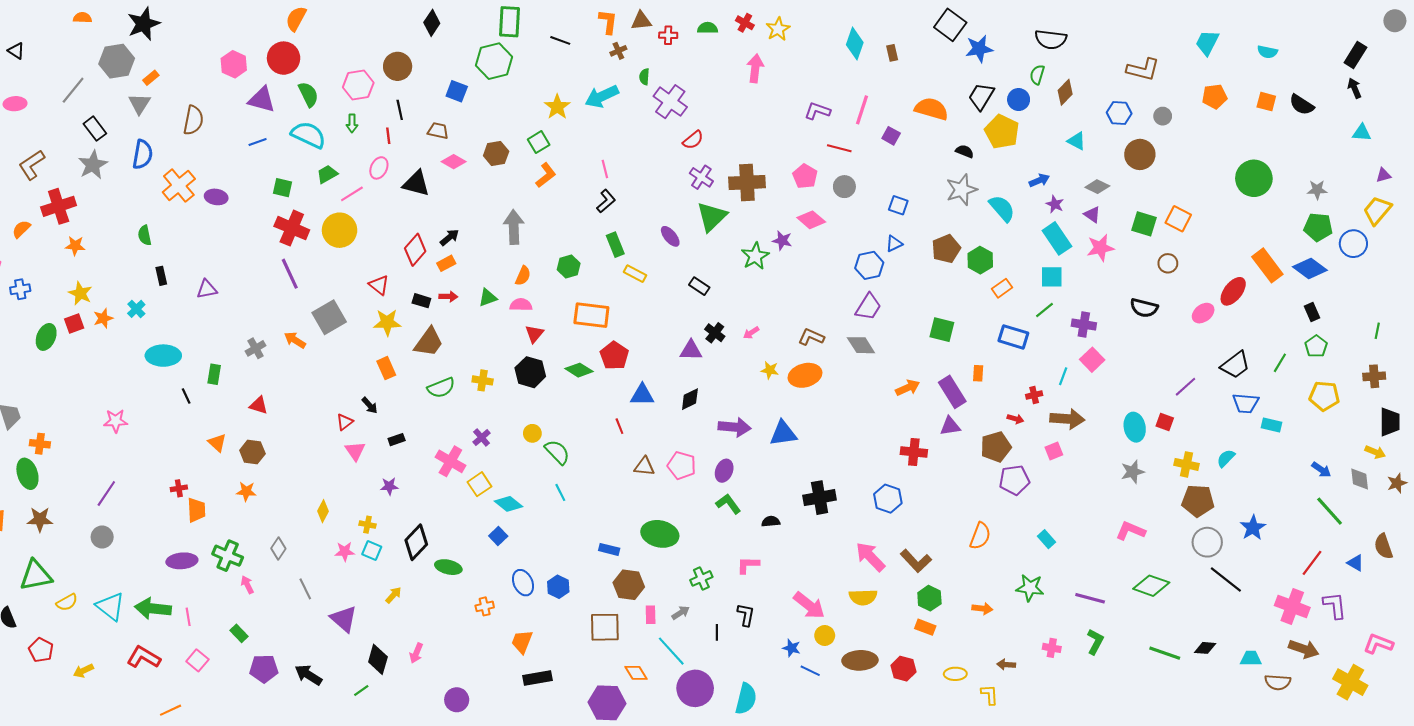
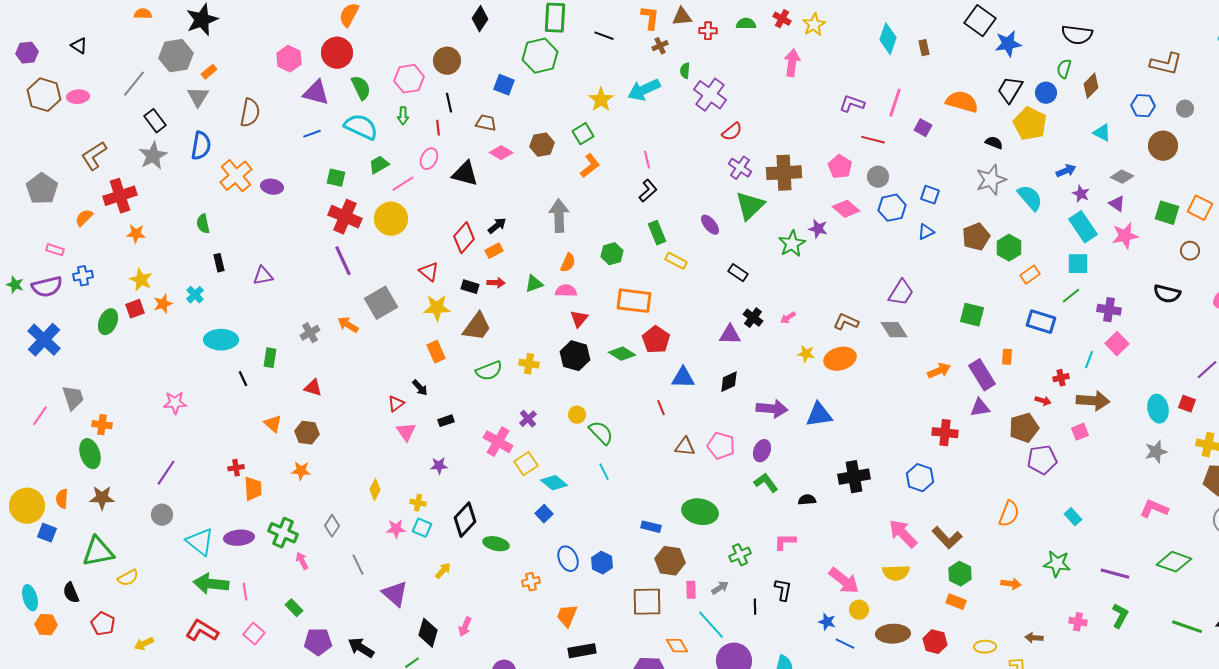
blue hexagon: (869, 265) -> (892, 208), moved
cyan triangle: (110, 606) -> (200, 542), moved

